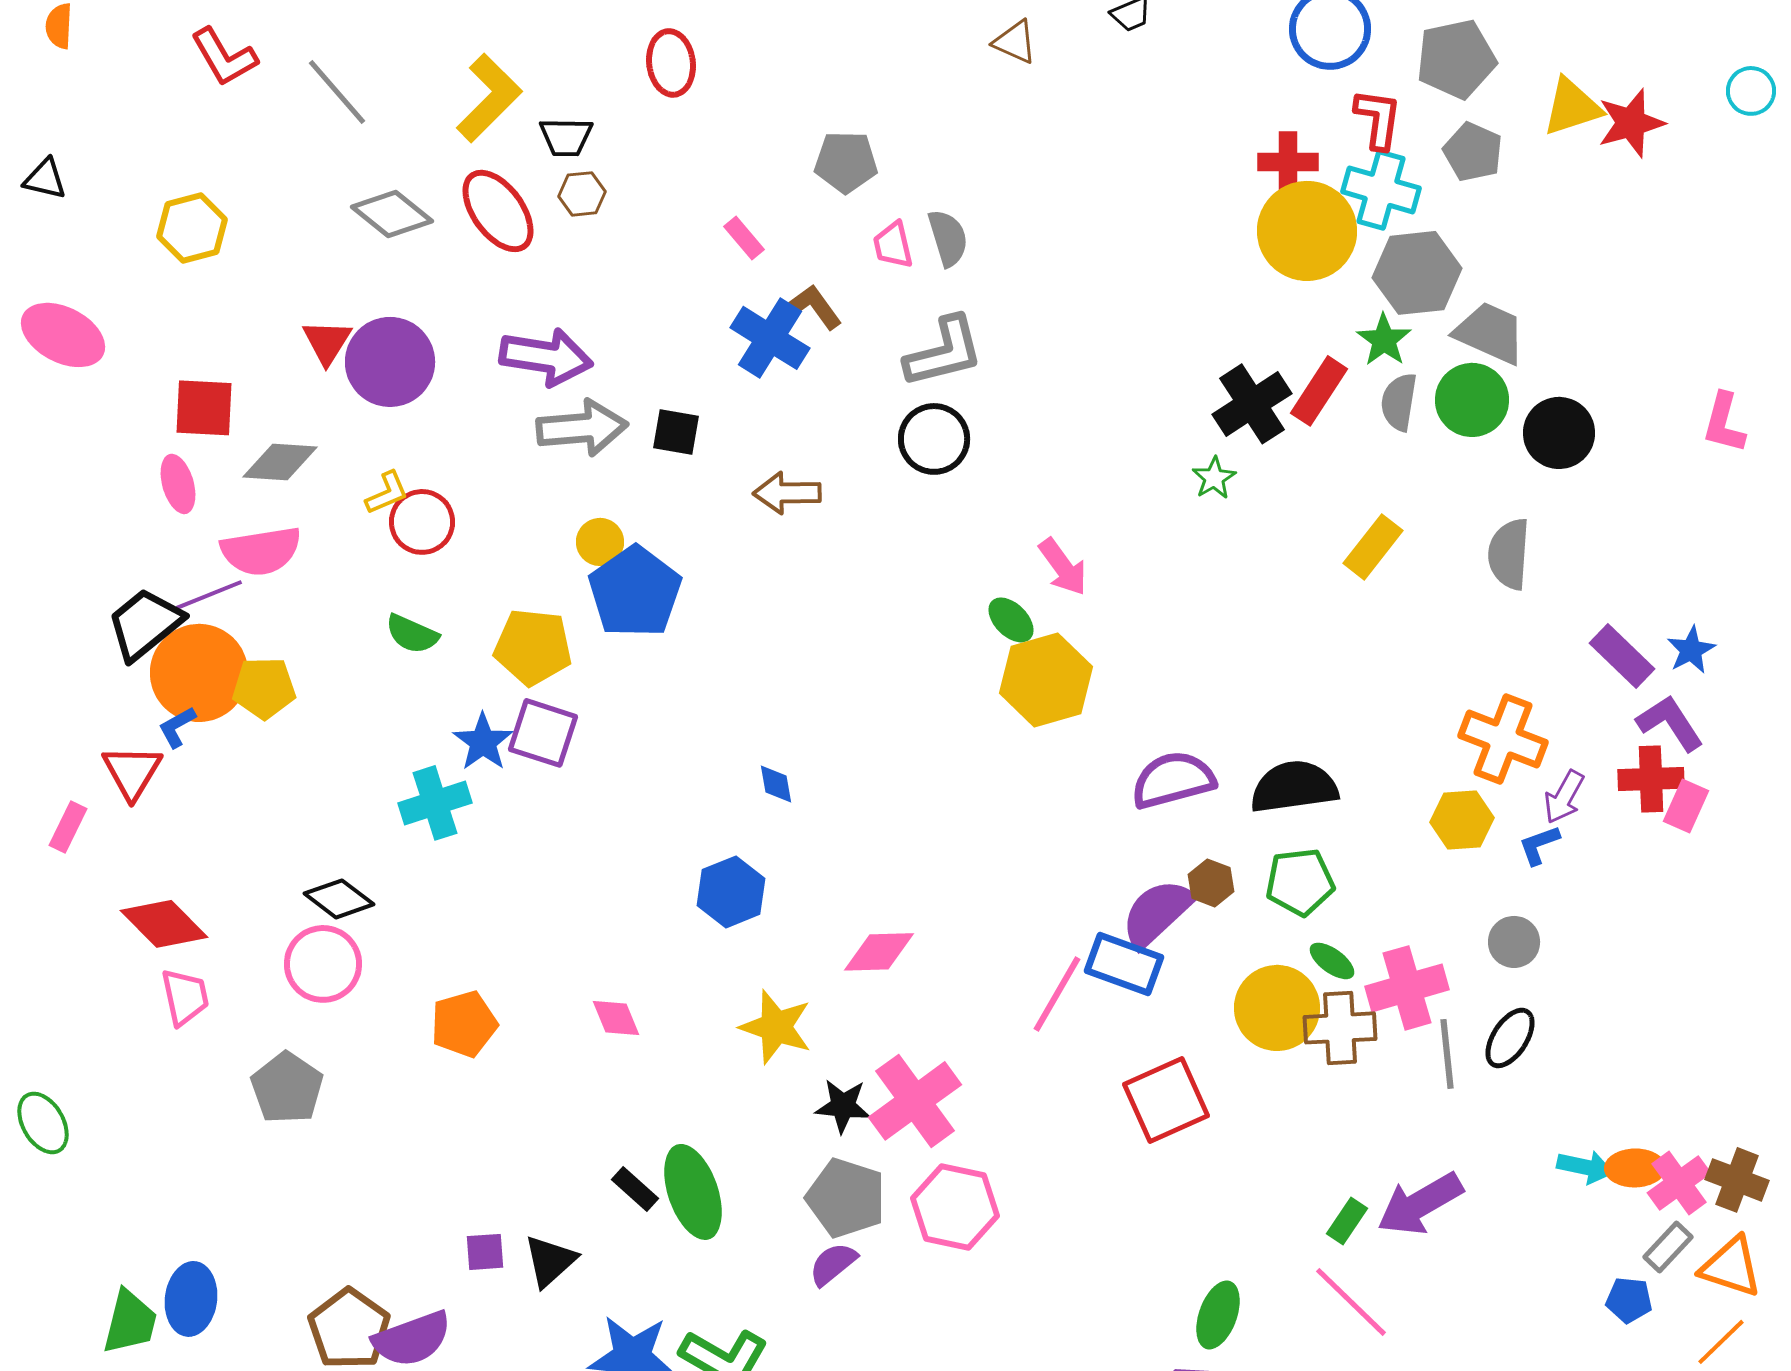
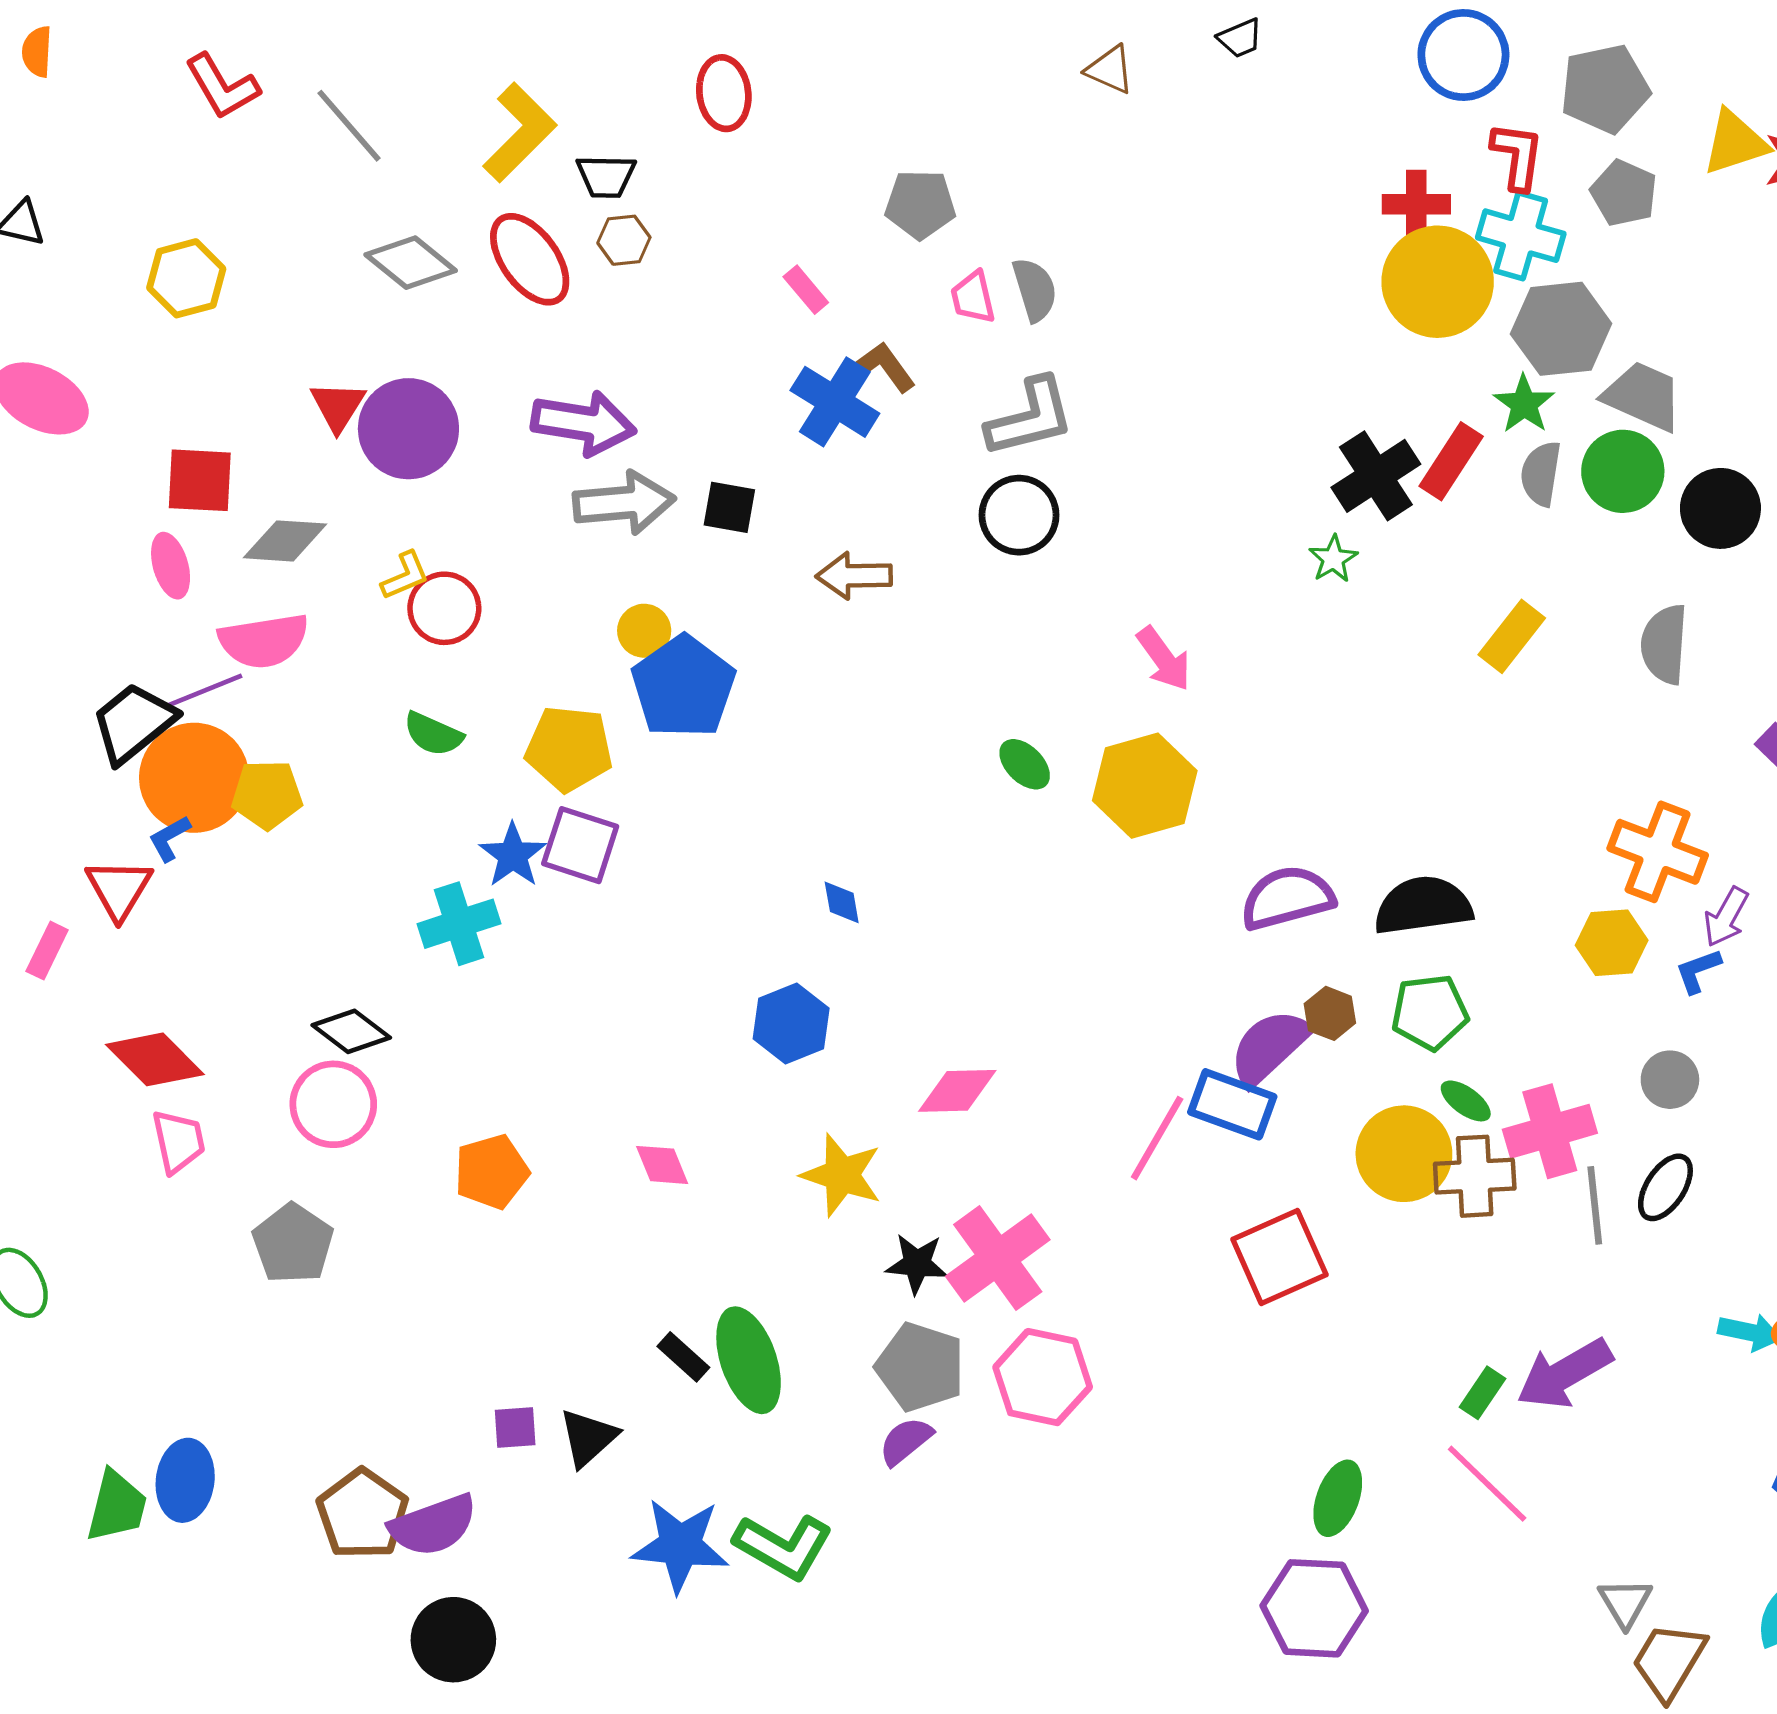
green ellipse: (1011, 620) -> (1025, 764), moved

